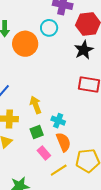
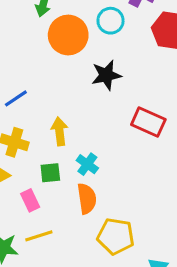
black star: (84, 50) -> (106, 75), moved
pink rectangle: (44, 153) -> (30, 200), moved
yellow line: (59, 170) -> (39, 236), moved

